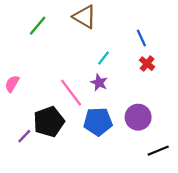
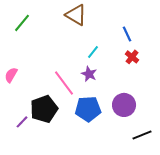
green line: (38, 26) -> (22, 23), moved

